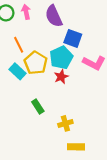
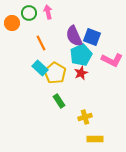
purple semicircle: (54, 16) -> (74, 36), moved
yellow pentagon: (36, 63) -> (55, 73), moved

